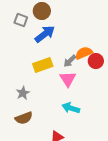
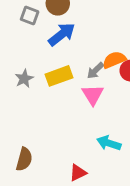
gray star: (23, 93) -> (24, 79), moved
cyan arrow: (71, 108) -> (109, 143), moved
brown semicircle: (24, 118) -> (24, 159), moved, turned -54

